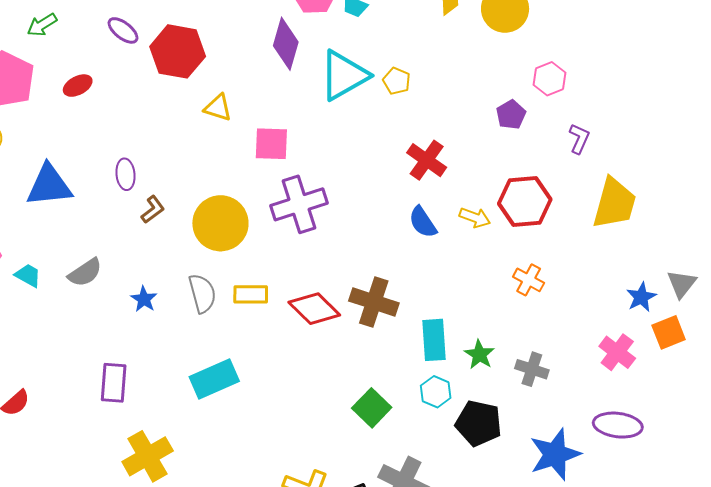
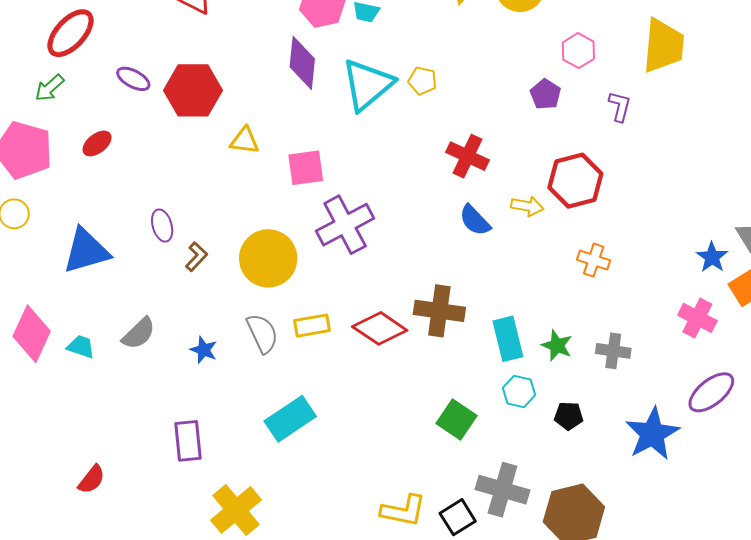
yellow trapezoid: (614, 203) -> (663, 46), moved
black pentagon: (479, 423) -> (569, 416), size x0.6
purple ellipse: (618, 425) -> (711, 392), turned -36

